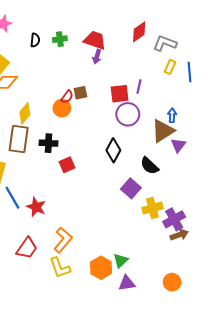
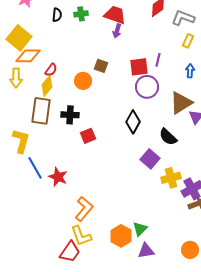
brown square: (80, 93) -> (101, 66), turned 32
red semicircle: (67, 97) -> (51, 70), moved
blue arrow: (172, 115) -> (190, 71), moved
red trapezoid: (27, 248) -> (70, 252), moved

